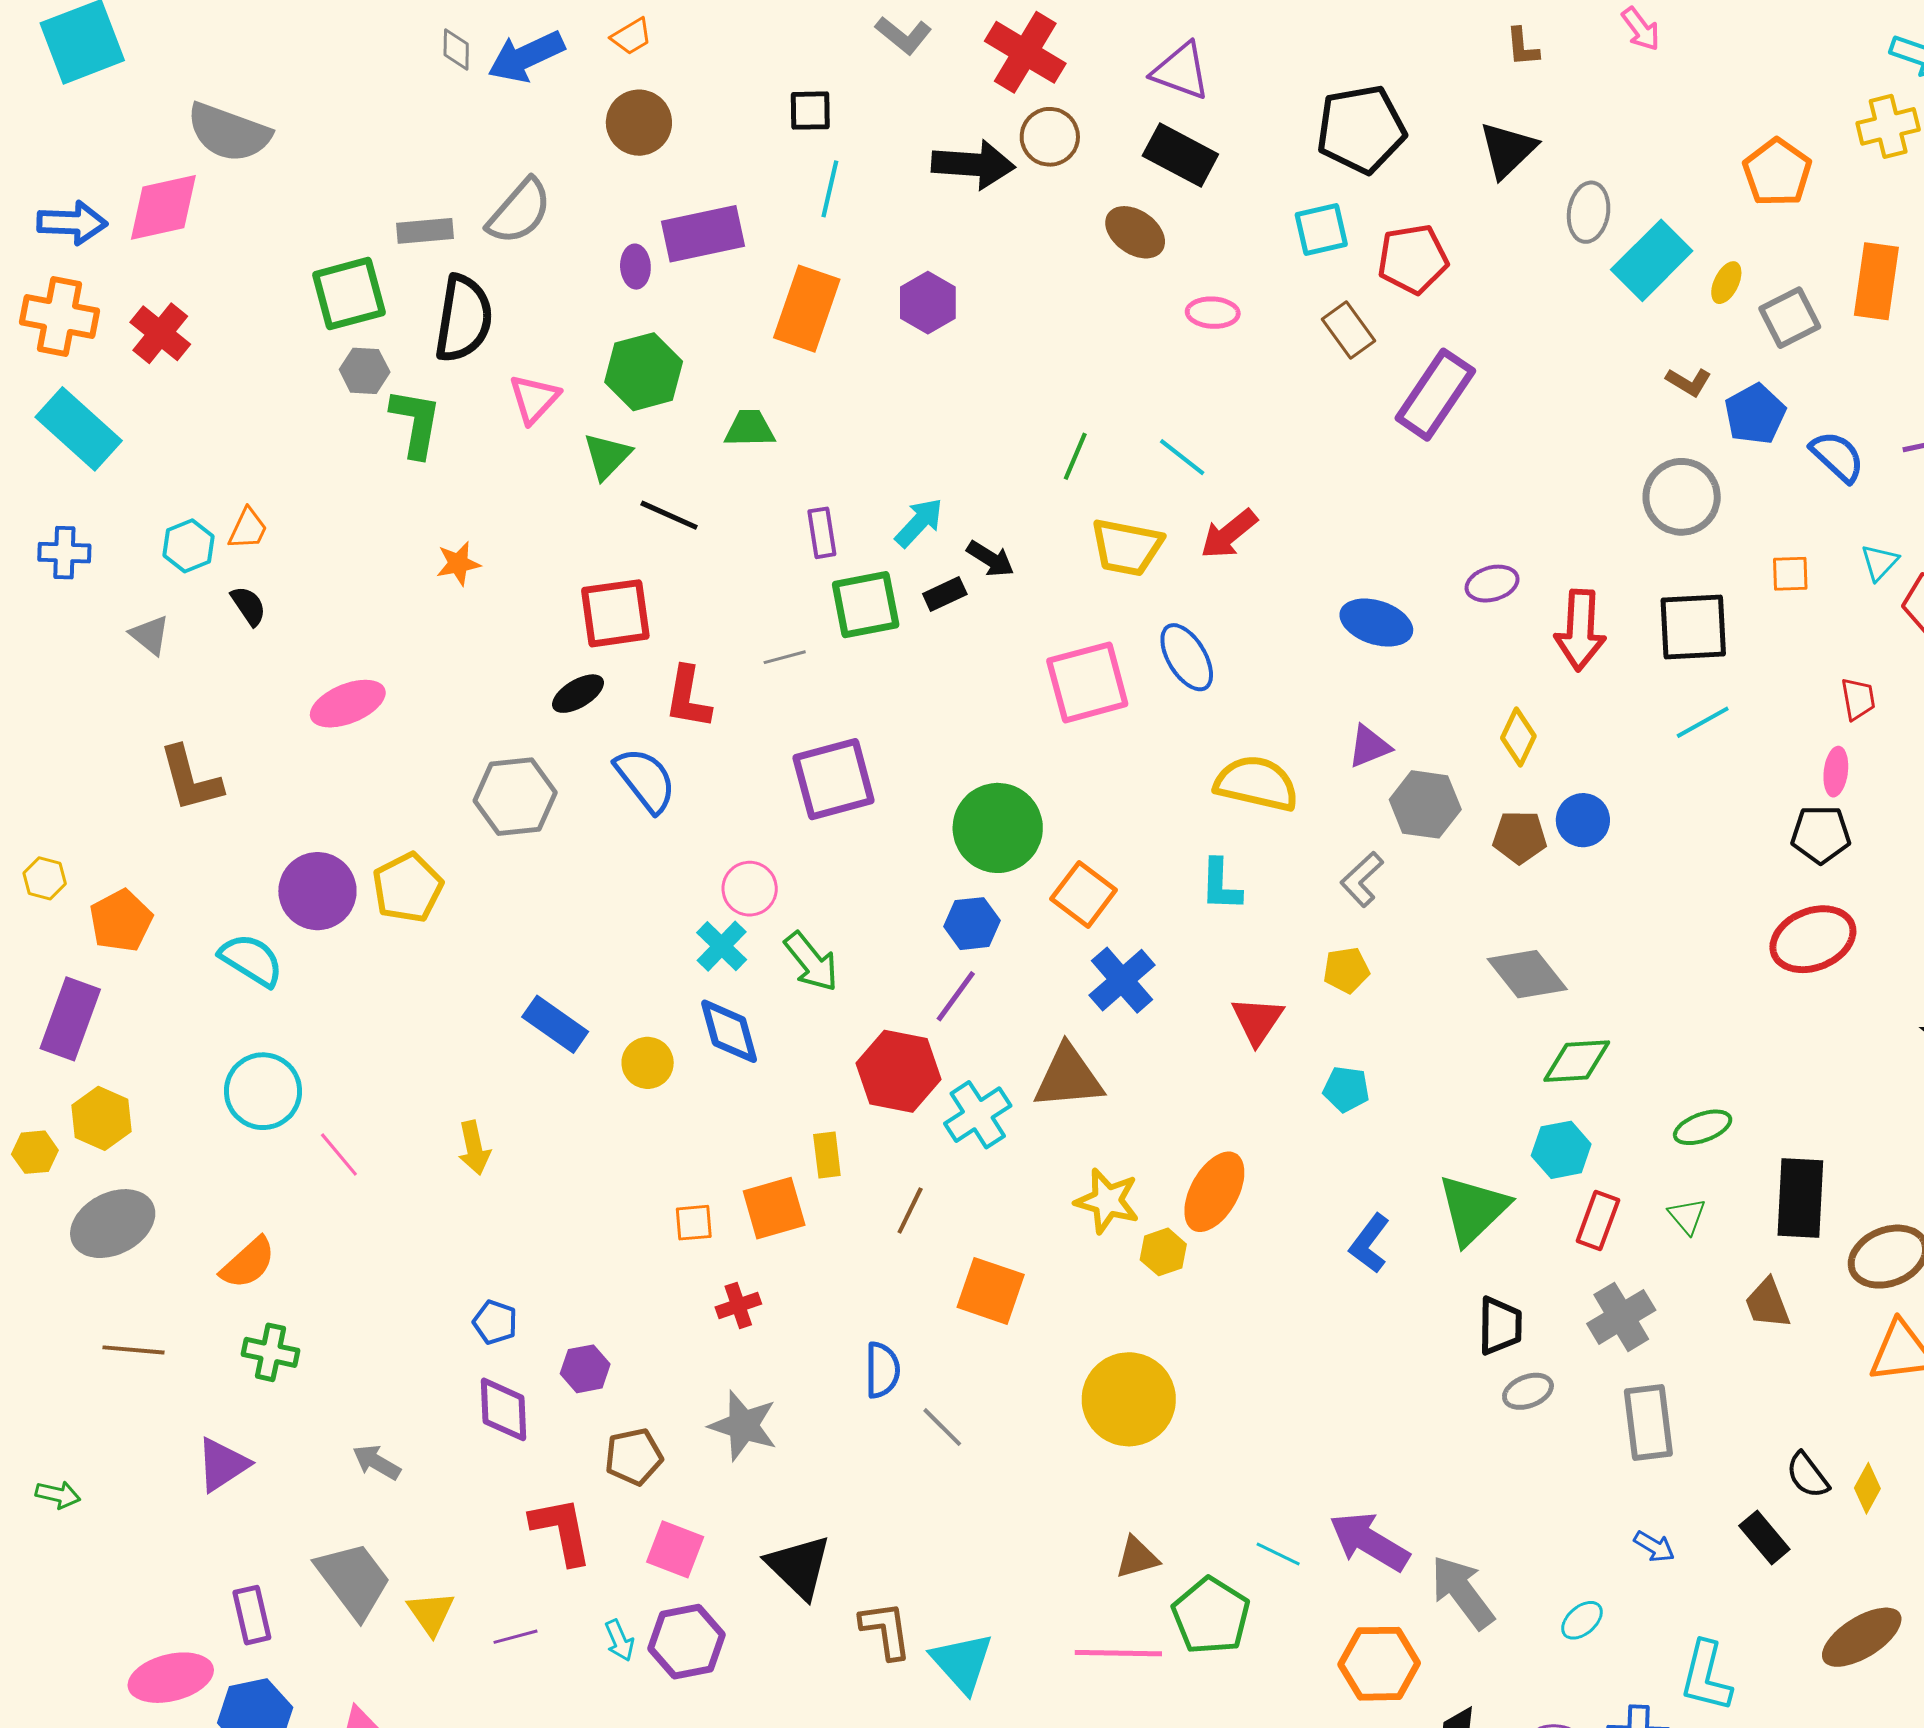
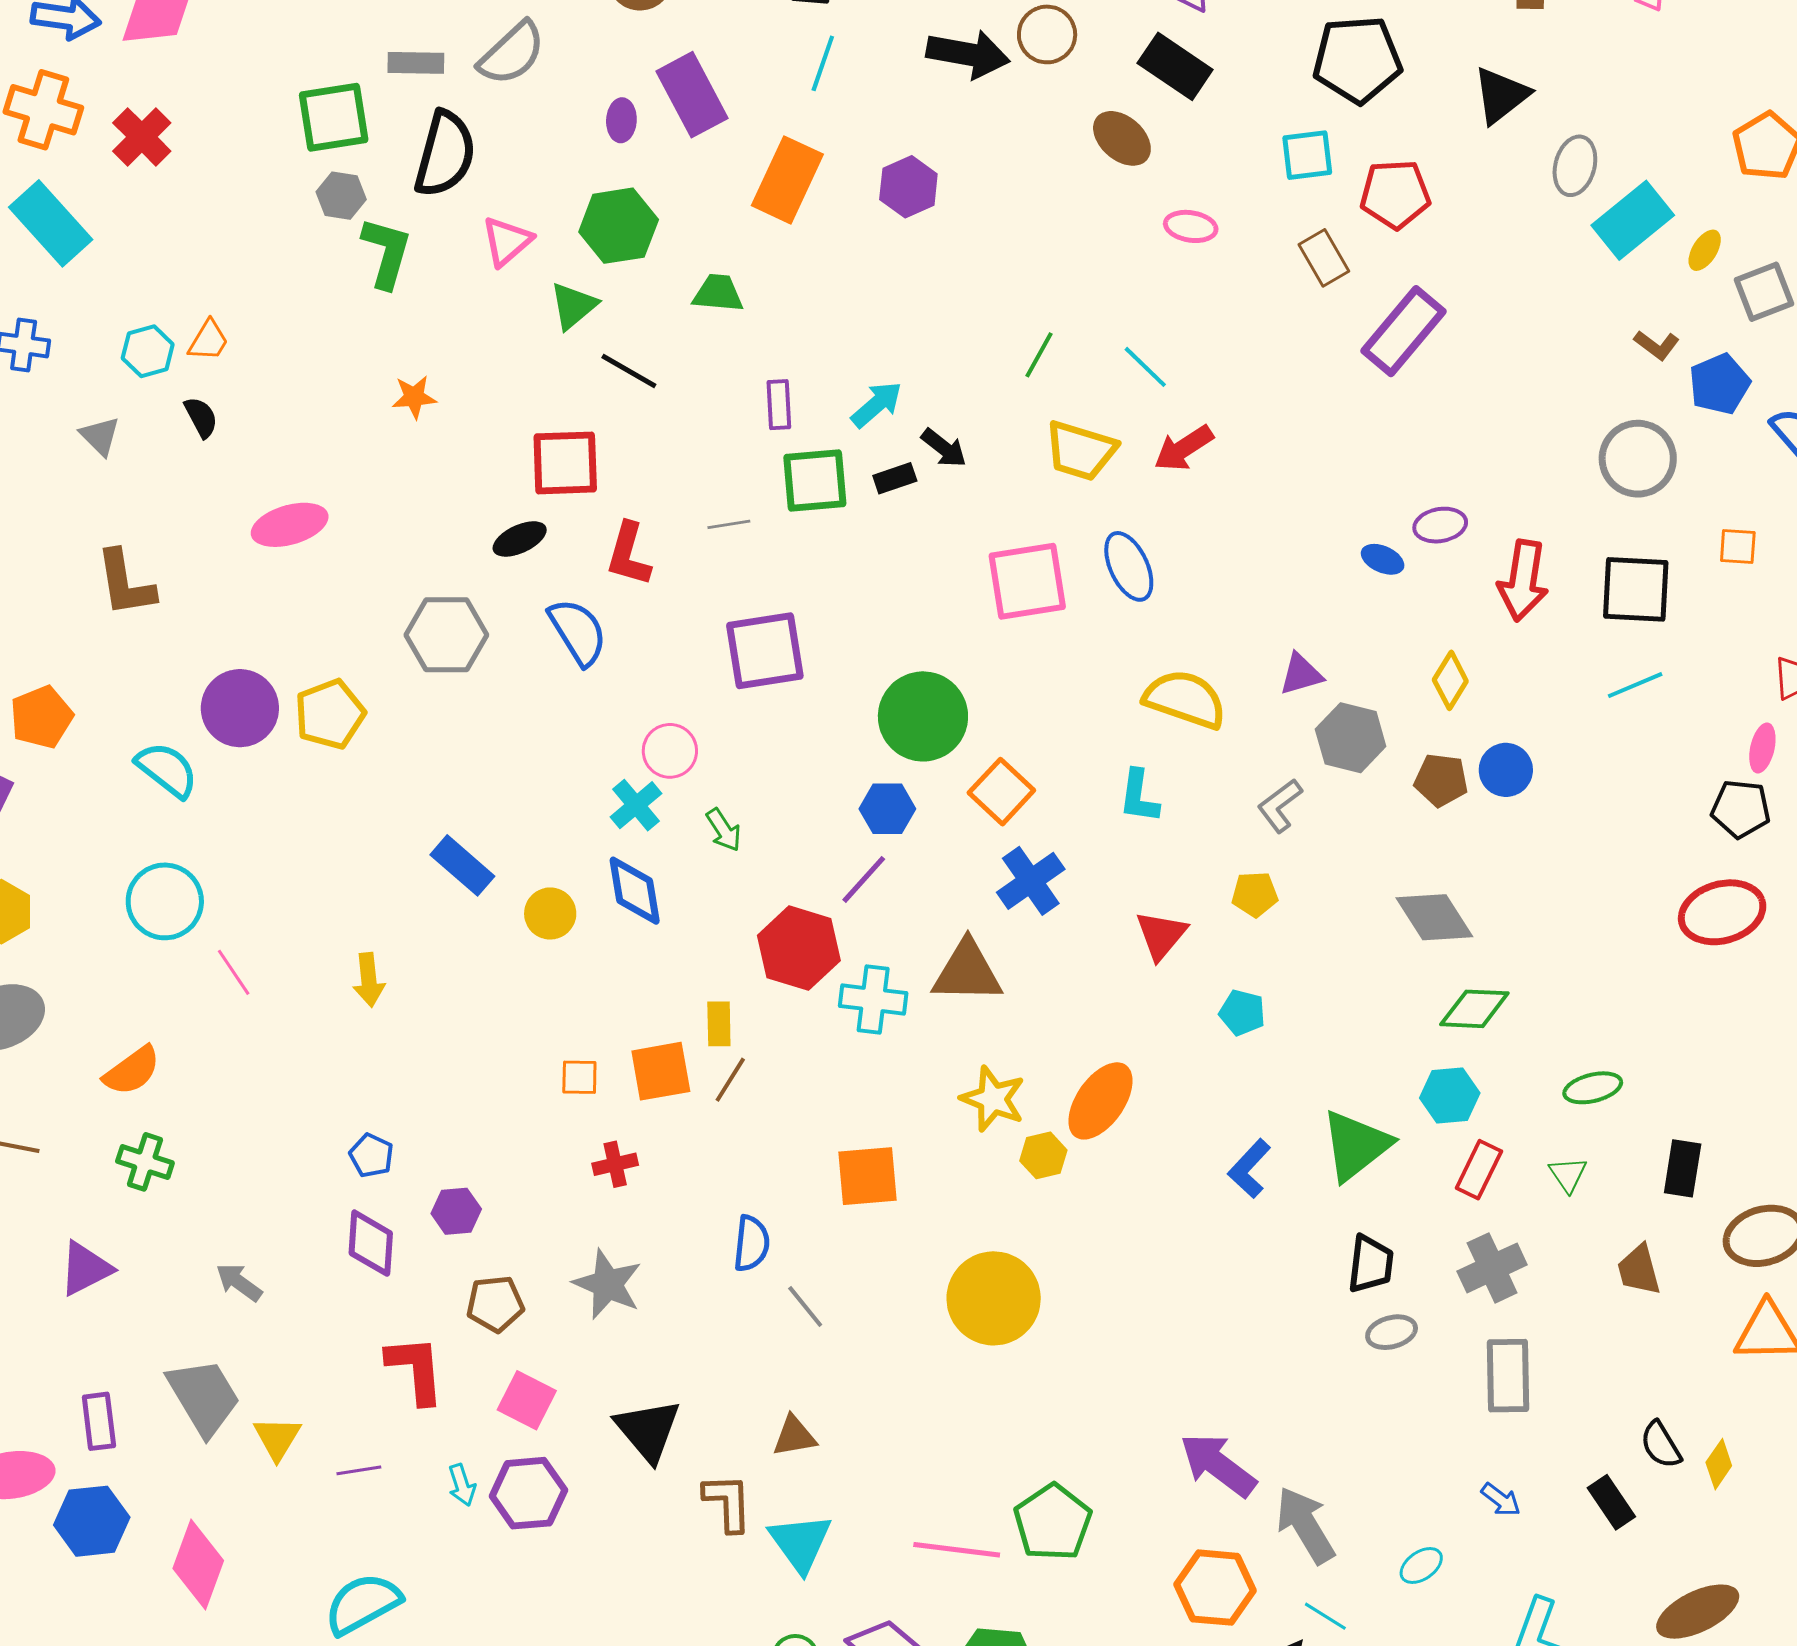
purple rectangle: (703, 234) -> (692, 95), turned 68
blue ellipse: (1376, 623) -> (1383, 559), moved, size x0.6
green arrow: (811, 962) -> (724, 830), size x0.7
cyan cross: (978, 1115) -> (873, 999), turned 34
black rectangle: (1800, 1198) -> (1683, 1168), size x0.7
brown line: (910, 1210) -> (730, 1080), moved
orange square: (991, 1291) -> (868, 1176), turned -30
cyan line: (1278, 1554) -> (1325, 1616), moved
brown triangle: (1137, 1557) -> (794, 1436), moved

